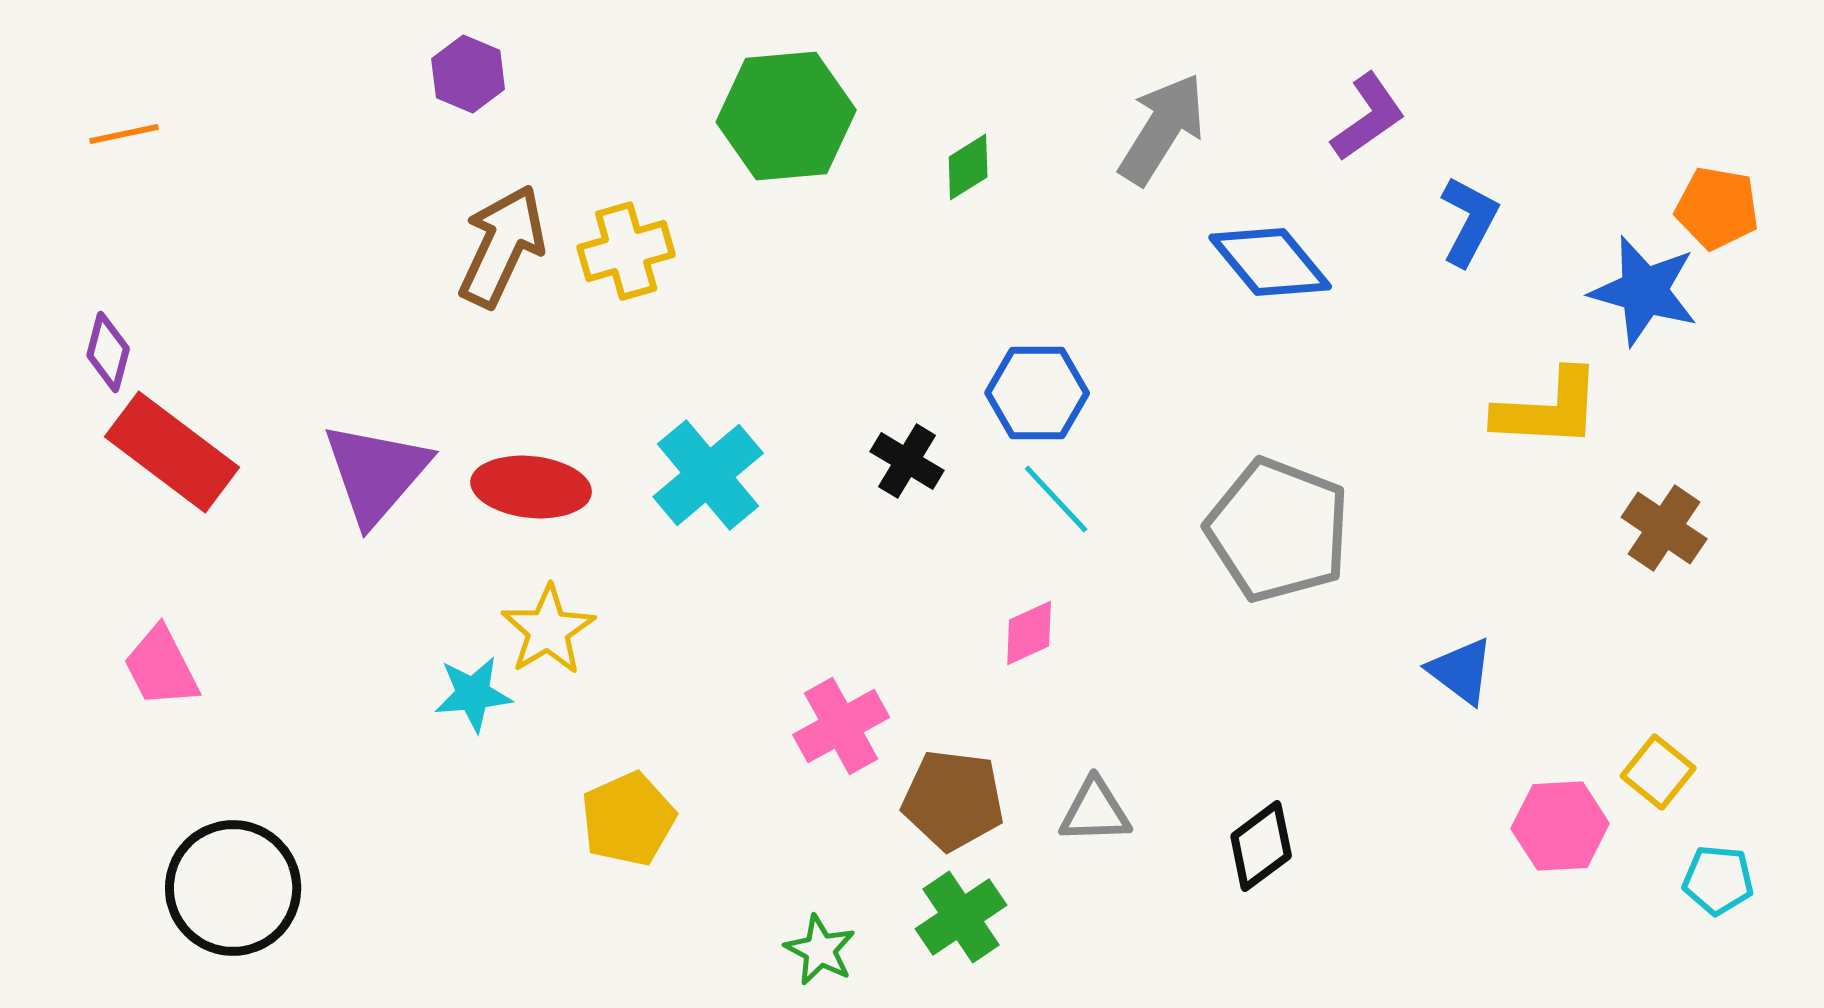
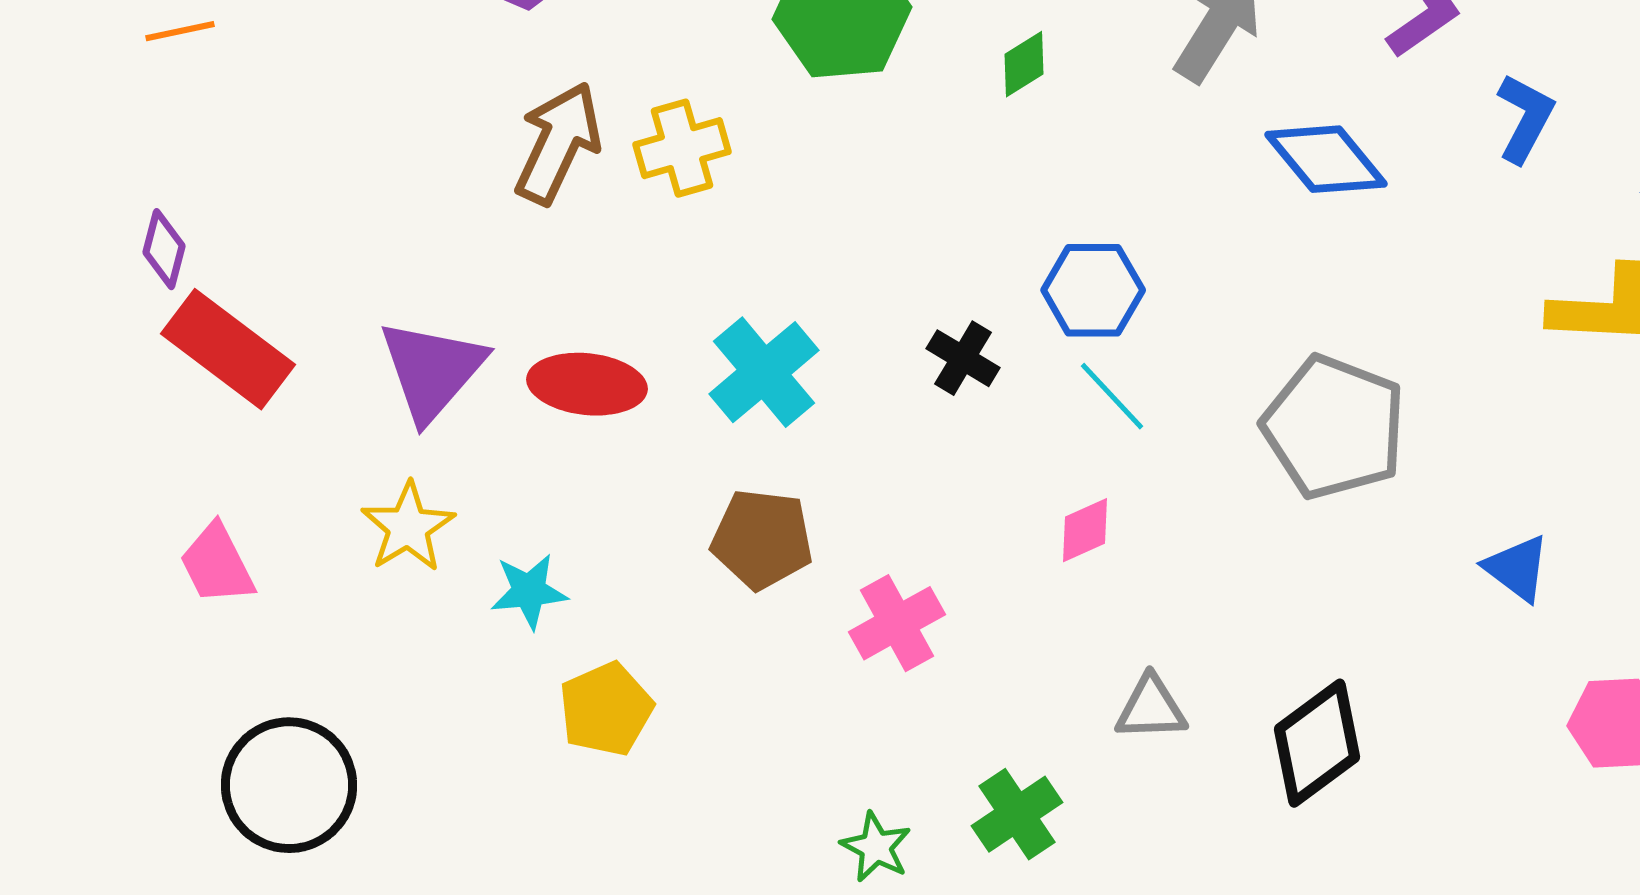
yellow star: (548, 630) -> (408, 527), moved
brown pentagon: (953, 800) -> (762, 539), moved
yellow pentagon: (628, 819) -> (606, 709), moved
black diamond: (1261, 846) -> (1317, 743), size x1.4

